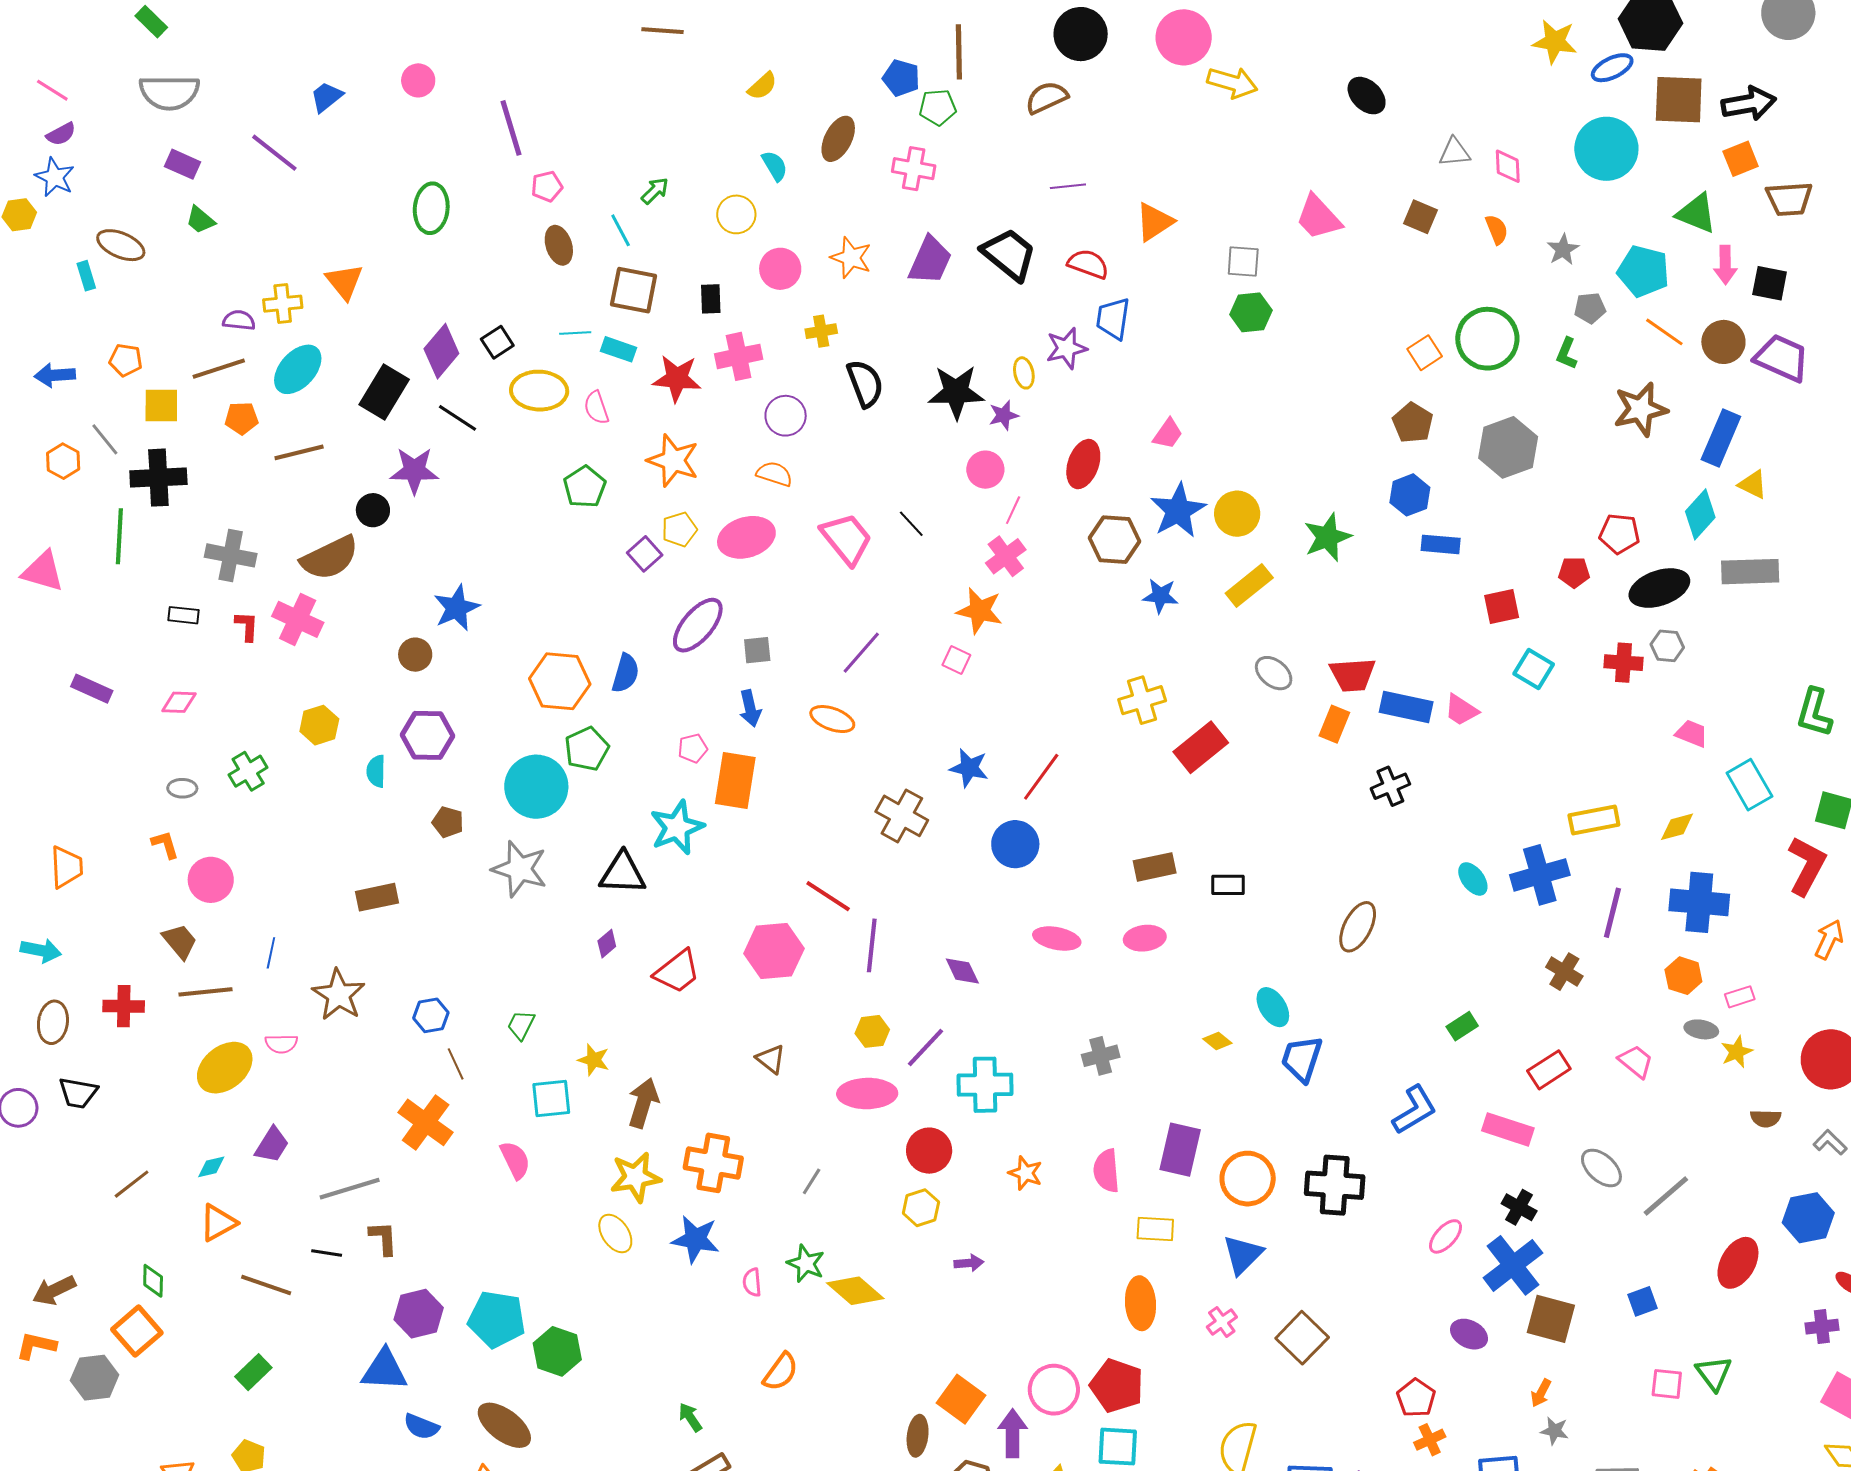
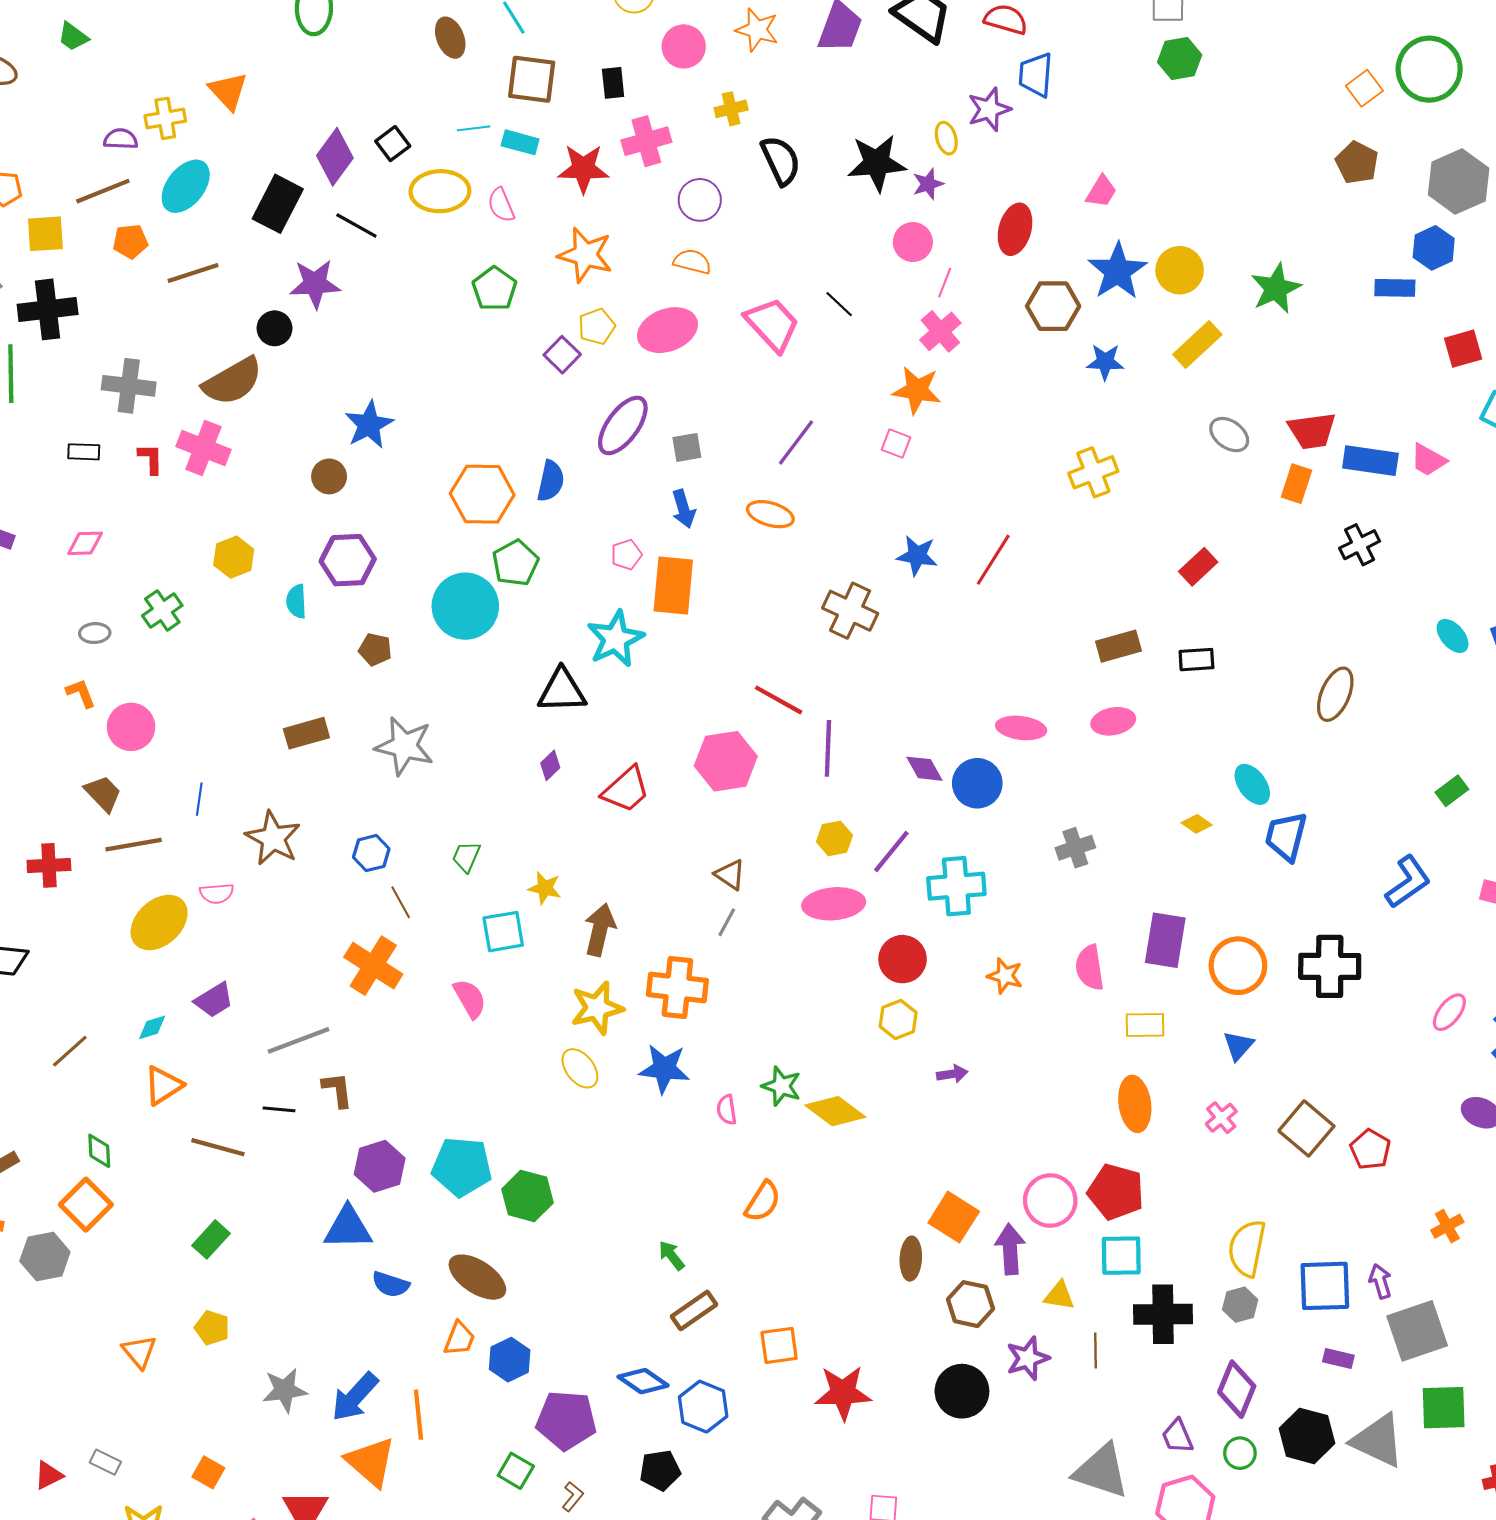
blue hexagon: (1410, 495) -> (1434, 248), moved
red rectangle: (1201, 747) -> (1198, 567), moved, size x0.7
blue circle: (1015, 844) -> (977, 783), moved
gray star: (520, 869) -> (404, 746), moved
purple trapezoid: (272, 1145) -> (214, 1000), turned 30
gray line: (812, 1181) -> (727, 922), moved
blue triangle: (1243, 1255) -> (1238, 1046), size x0.7
red pentagon: (1416, 1398) -> (1370, 1149), moved

